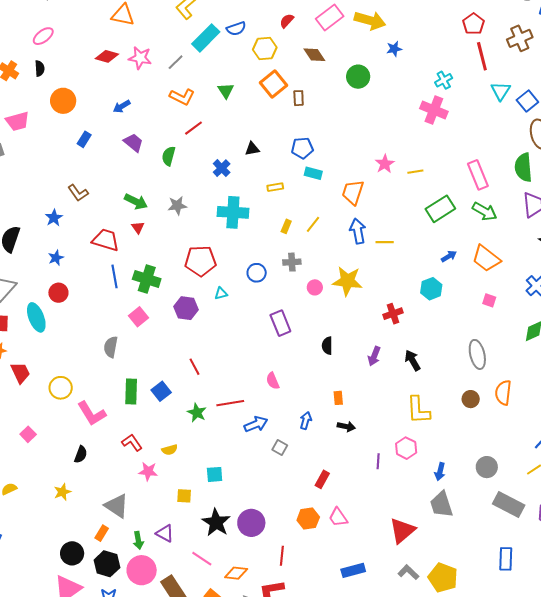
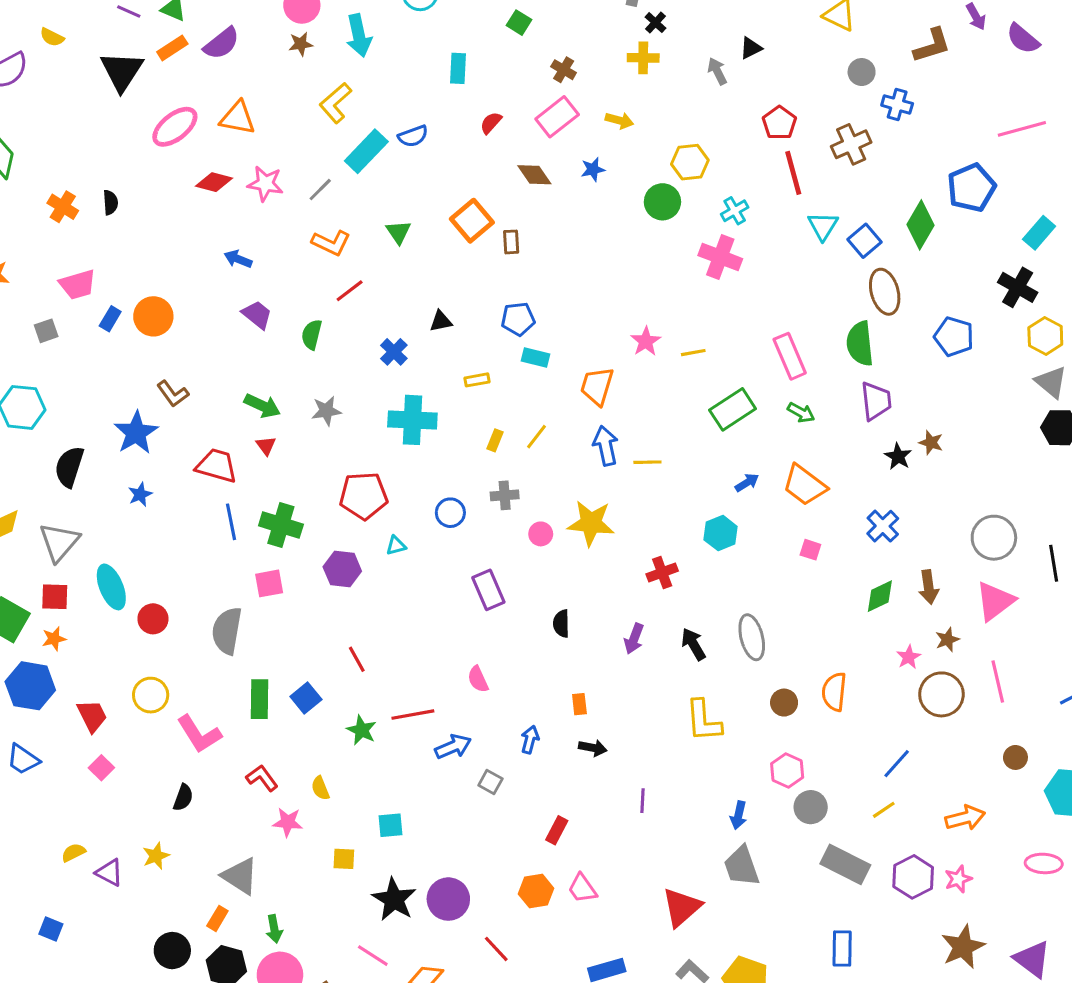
yellow arrow: (370, 21) -> (619, 120), size x0.6
pink ellipse: (43, 36) -> (175, 127), moved, size x1.4
yellow hexagon: (265, 49) -> (690, 162), moved
blue star: (394, 49) -> (593, 169), moved
green circle: (358, 77) -> (662, 202), moved
orange circle: (63, 101) -> (153, 316), moved
blue arrow: (122, 106) -> (238, 259), turned 54
blue rectangle: (84, 139) -> (110, 319), moved
green arrow: (485, 211) -> (801, 413), size x0.7
blue star: (54, 218) -> (136, 433), size x1.6
red circle: (58, 293) -> (153, 619), moved
pink square: (139, 317) -> (269, 583), turned 30
gray semicircle: (111, 347) -> (227, 631), size x1.4
gray ellipse: (477, 354) -> (752, 637), moved
red trapezoid: (20, 373) -> (92, 716), moved
pink hexagon: (406, 448) -> (787, 770), moved
yellow semicircle: (170, 450) -> (320, 788), turned 84
purple triangle: (165, 533) -> (109, 872), moved
red line: (282, 556) -> (496, 949), turned -48

